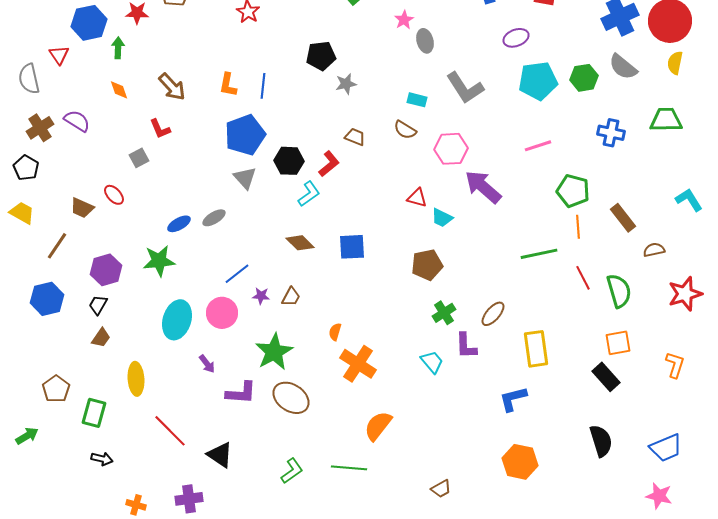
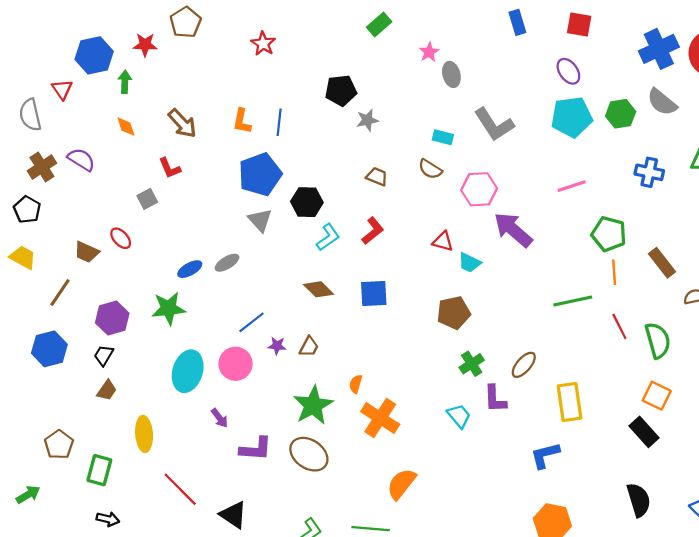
purple ellipse: (516, 38) -> (568, 71), moved, turned 75
red L-shape: (329, 164) -> (373, 231), moved
orange square: (618, 343) -> (657, 396), turned 36
green star: (274, 352) -> (313, 405), moved

